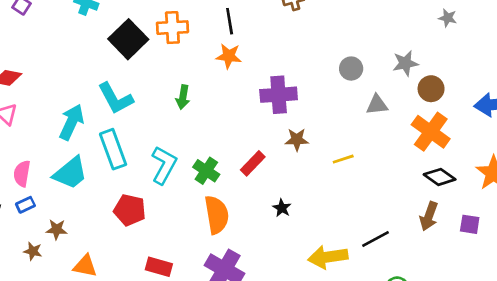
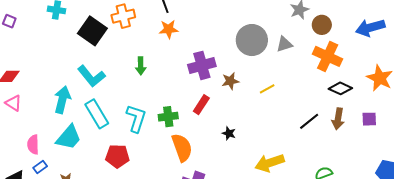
gray circle: (351, 69) -> (252, 40), moved, size x1.8
purple cross: (279, 95) -> (202, 65), moved
green cross: (206, 171) -> (168, 117), turned -30
black line: (375, 239) -> (309, 121), moved

